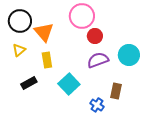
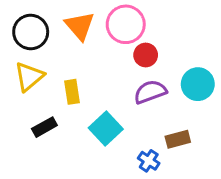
orange triangle: (44, 32) -> (80, 26), moved
yellow triangle: (19, 50) -> (29, 76), size x1.5
brown rectangle: (116, 91) -> (178, 139), turned 63

